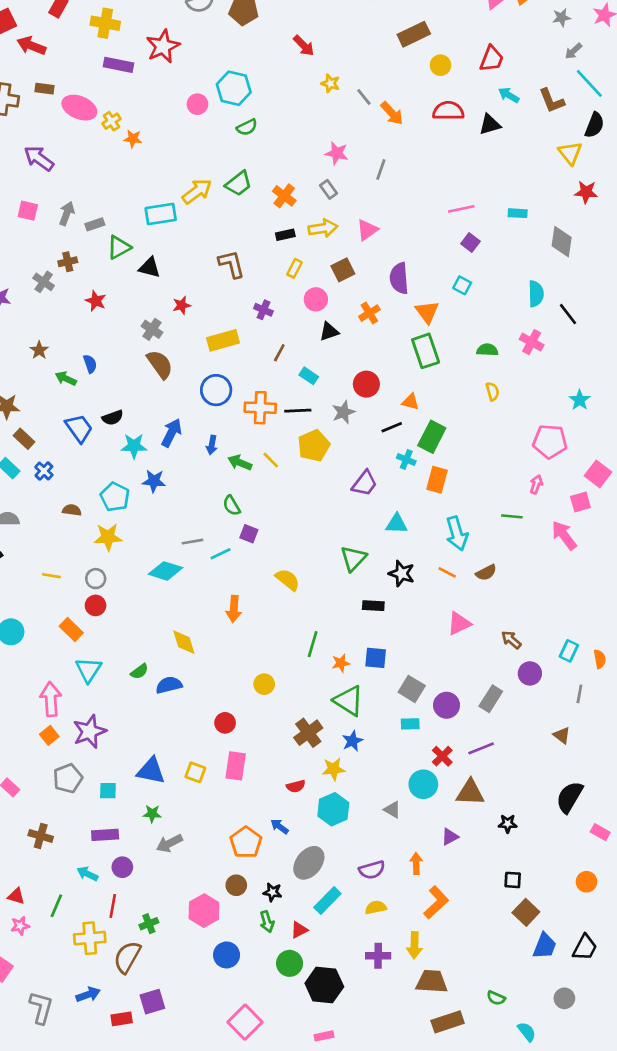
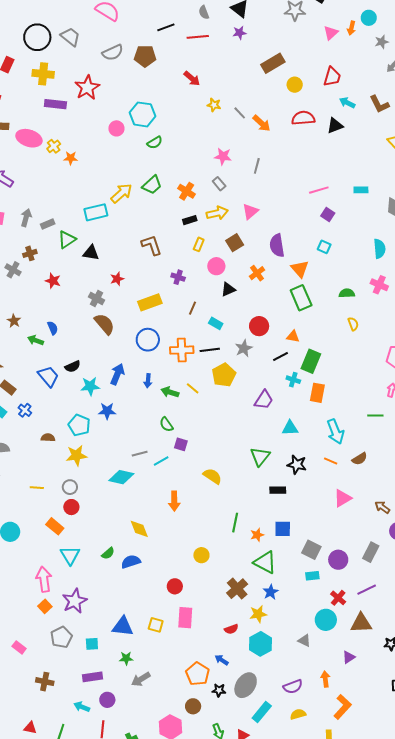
black star: (272, 892) -> (219, 690), moved

